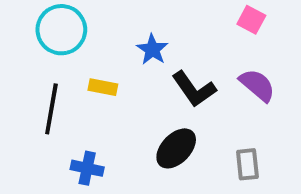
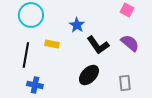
blue cross: (87, 168) -> (35, 85), moved

